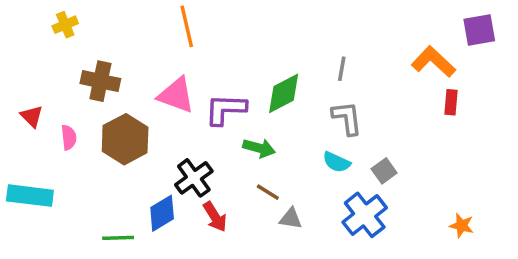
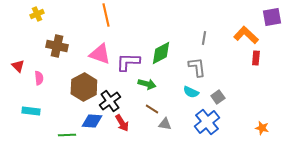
gray line: (342, 69) -> (204, 38), moved
brown hexagon: (125, 139) -> (84, 87), moved
cyan rectangle: (30, 196) -> (31, 111), moved, size x0.7
blue diamond: (162, 213) -> (92, 121), turned 35

